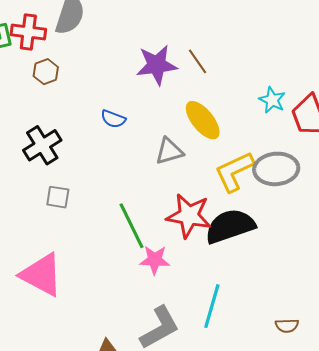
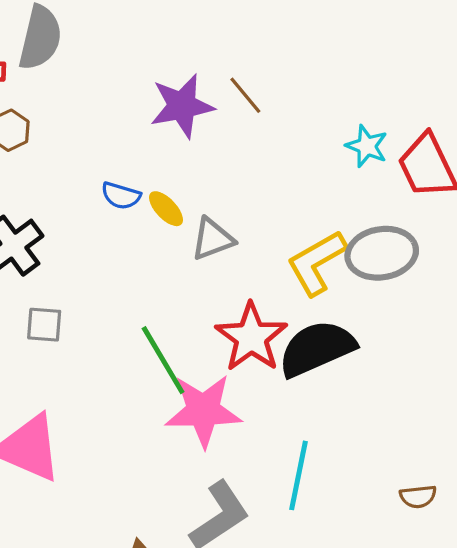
yellow ellipse: (203, 120) -> (166, 209), moved, size x0.6
red star: (189, 216) -> (251, 337), turned 30
pink star: (155, 260) -> (203, 411), size x1.6

